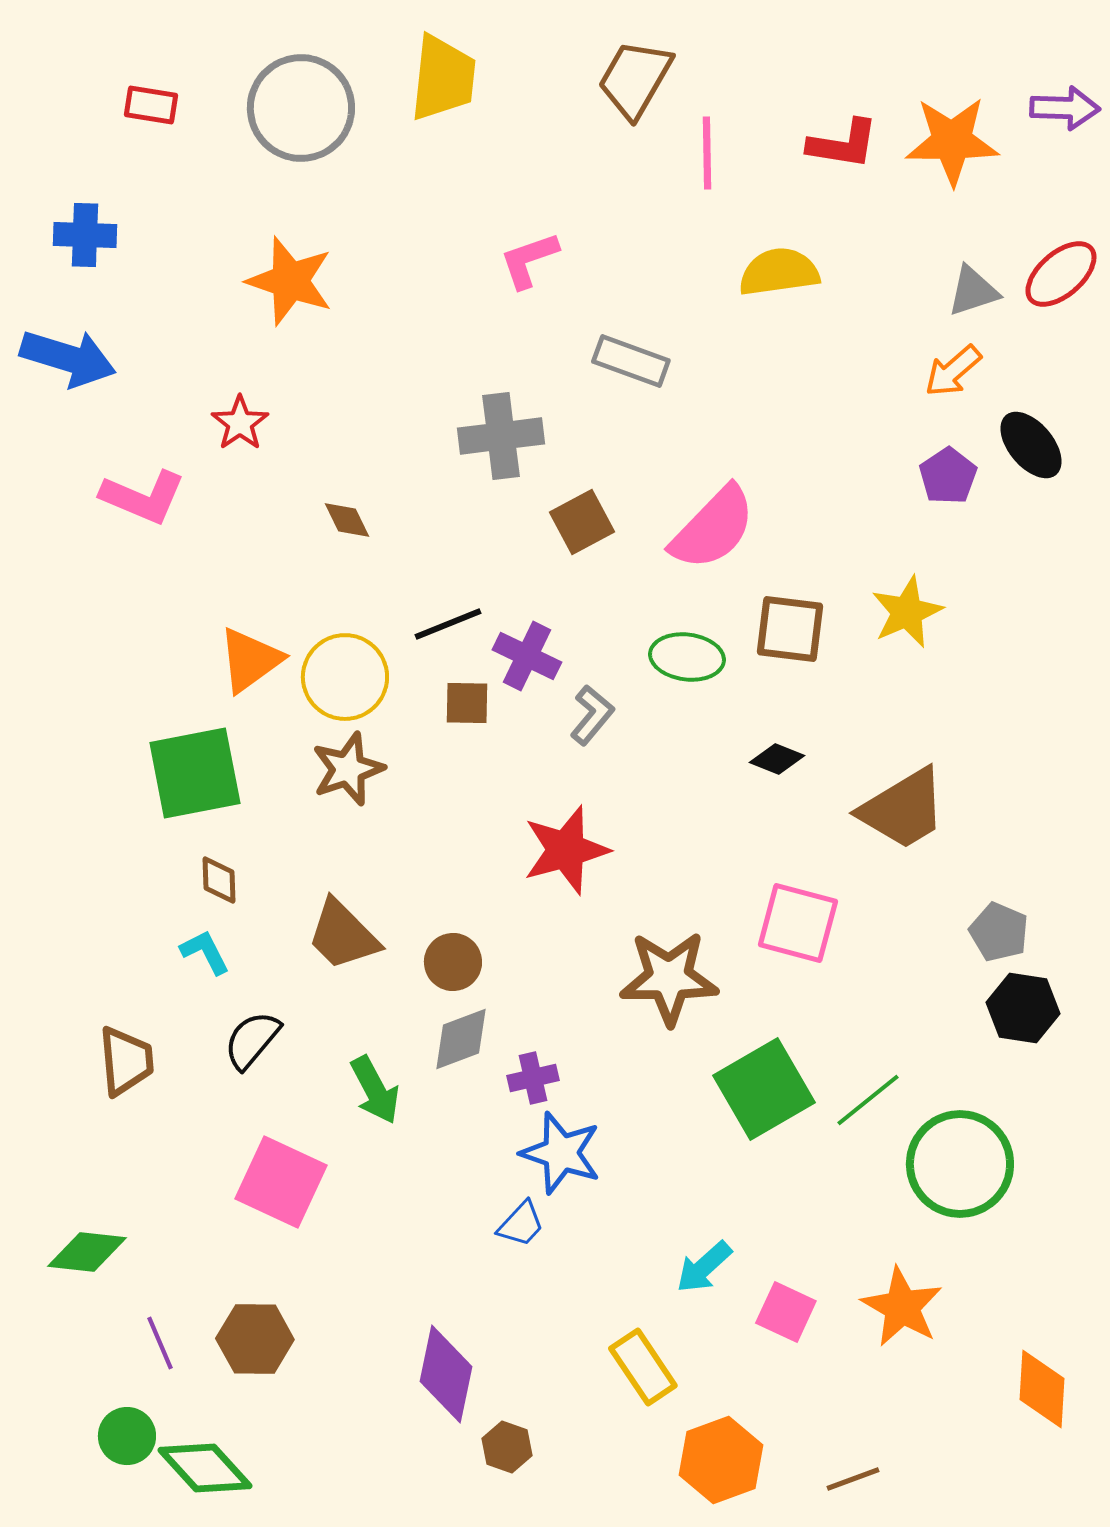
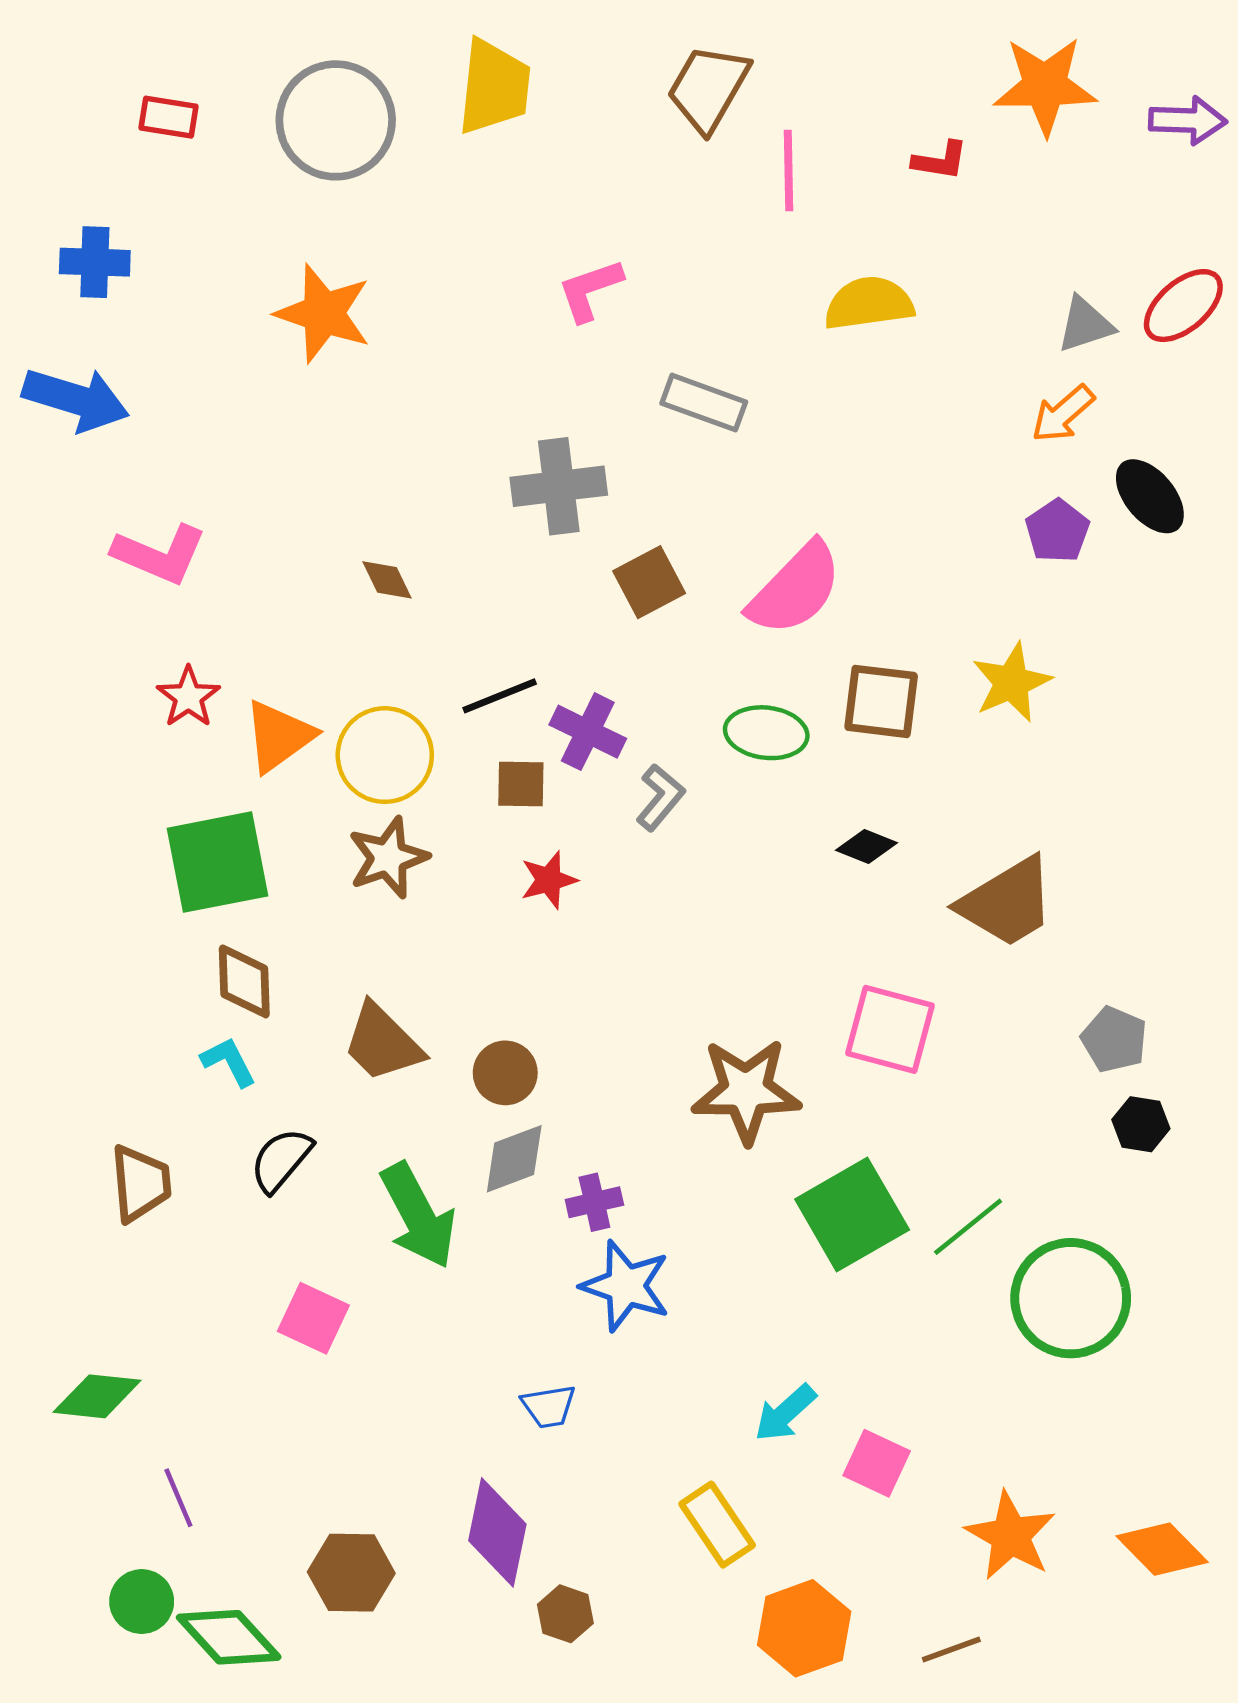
orange star: (952, 141) -> (1045, 86), moved
red L-shape: (843, 144) -> (940, 161), size x0.7
red star: (240, 423) -> (188, 697), moved
red star: (566, 850) -> (549, 880), moved, size x0.6
brown diamond: (219, 880) -> (244, 981), size x1.4
black hexagon: (1023, 1008) -> (1141, 1124), size x0.7
green arrow: (375, 1090) -> (418, 1216), size x1.4
pink square: (281, 1182) -> (313, 1318), size x0.7
blue trapezoid: (521, 1224) -> (549, 1406), moved, turned 38
orange star: (902, 1307) -> (1010, 1536), moved
brown hexagon: (255, 1339) -> (351, 1573), moved
orange diamond: (1042, 1389) -> (1162, 1549), turned -48

